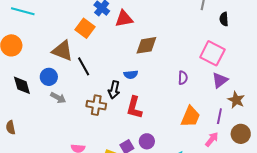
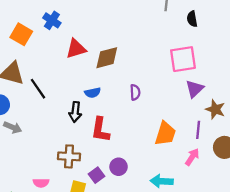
red triangle: (124, 19) -> (76, 49), moved
orange square: (85, 28) -> (21, 34), moved
pink square: (212, 53) -> (183, 59), turned -30
purple semicircle: (183, 78) -> (135, 92), moved
brown cross: (96, 105) -> (69, 156), moved

